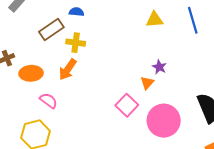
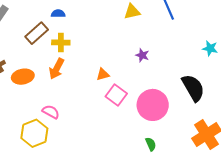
orange triangle: (147, 83) -> (103, 74), moved, turned 40
pink semicircle: (49, 101) -> (51, 112), moved

